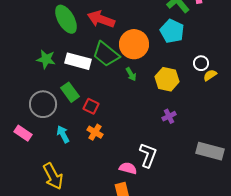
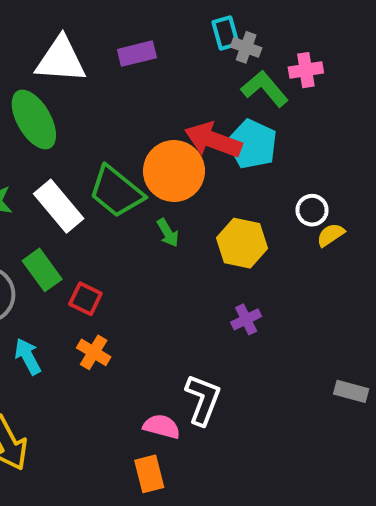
red arrow: (101, 19) -> (213, 140), moved
white rectangle: (78, 61) -> (59, 206), turned 35
gray rectangle: (210, 151) -> (351, 391), moved, size x0.6

